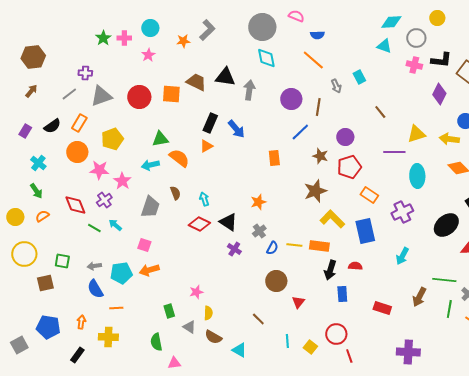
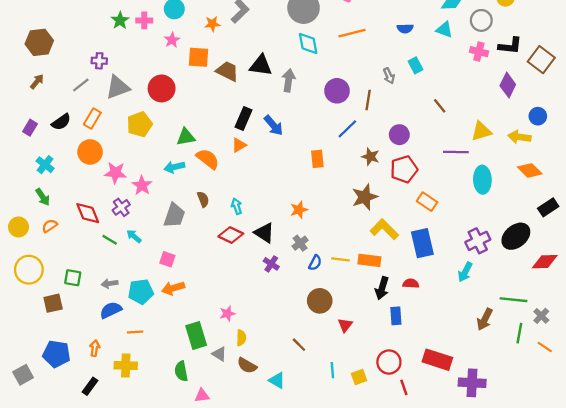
blue semicircle: (317, 35) -> (405, 28), moved
orange line: (313, 60) -> (352, 33), moved, turned -55
orange square: (171, 94) -> (199, 57), moved
yellow pentagon: (112, 139) -> (140, 124), moved
purple cross: (402, 212) -> (478, 241), moved
blue semicircle: (95, 289) -> (111, 310), turned 96
red rectangle: (382, 308) -> (437, 360), moved, size x1.4
green rectangle: (169, 311) -> (196, 335), size x1.6
yellow square: (310, 347) -> (359, 377), turned 32

